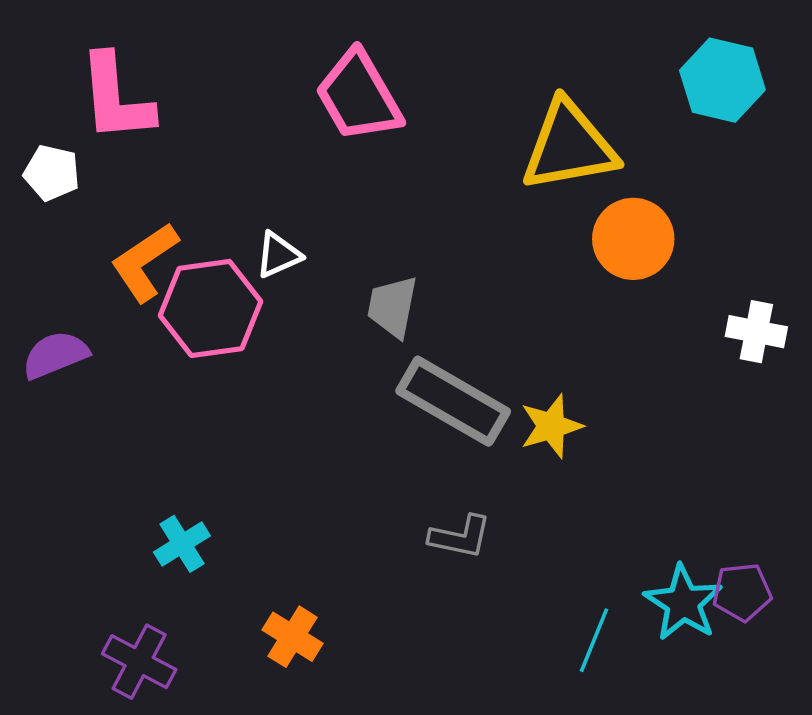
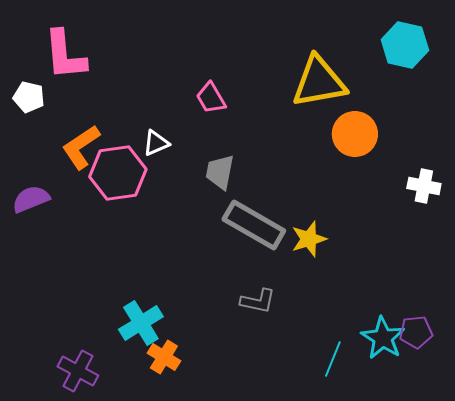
pink trapezoid: (359, 96) -> (211, 98), moved, size x0.6
cyan cross: (182, 544) -> (141, 323), moved, size x1.4

